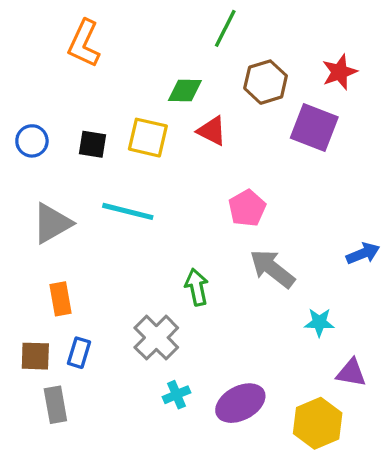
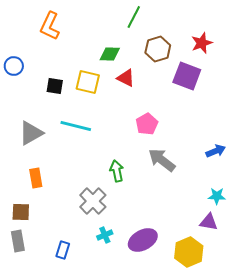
blue circle: (32, 141) -> (14, 66), moved
cyan star: (319, 322) -> (217, 196), moved
blue rectangle: (79, 353) -> (63, 250), moved
gray rectangle: (55, 405) -> (18, 241), moved

